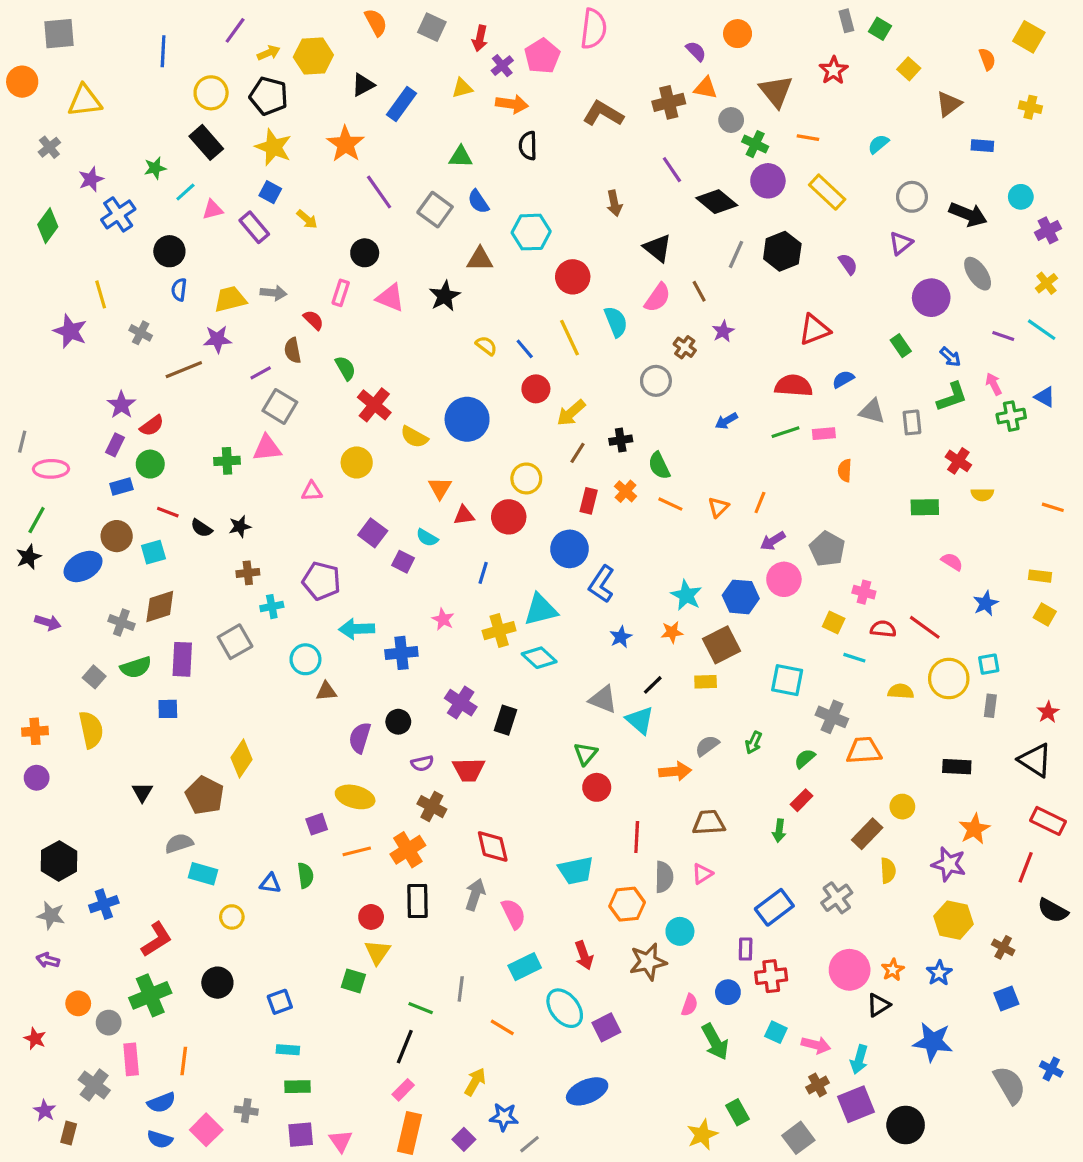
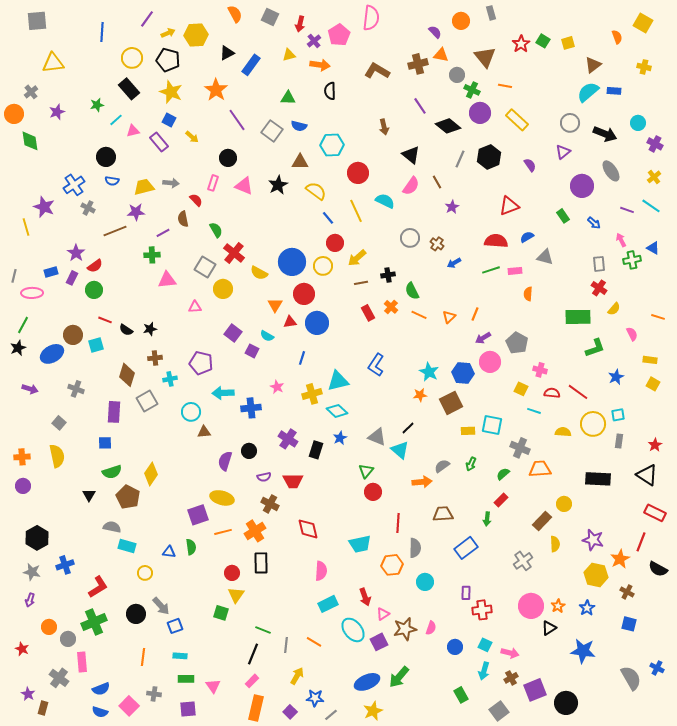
gray rectangle: (846, 21) -> (491, 13), moved
green square: (880, 29) -> (543, 41), moved
yellow square: (909, 69) -> (568, 43), turned 32
orange circle: (22, 82) -> (14, 114), moved
cyan semicircle: (878, 144) -> (588, 92), moved, size x1.6
blue semicircle: (478, 202) -> (299, 126), turned -42
blue cross: (118, 214) -> (74, 185), moved
green diamond: (48, 226) -> (30, 141), turned -45
purple cross: (1048, 230) -> (655, 144), turned -35
blue semicircle: (179, 290) -> (112, 181), turned -88
yellow line: (101, 294) -> (26, 227), moved
cyan semicircle: (616, 322) -> (385, 201), turned -42
yellow semicircle: (486, 346) -> (316, 191), moved, size x1.5
brown cross: (685, 347) -> (437, 244), moved
green L-shape: (952, 397) -> (595, 348), moved
gray square: (280, 406) -> (205, 267), moved
gray rectangle: (912, 422) -> (599, 264), moved
brown line: (578, 453) -> (361, 283), turned 48
green cross: (227, 461) -> (152, 255), moved
yellow circle: (526, 478) -> (323, 266), moved
blue rectangle: (121, 486) -> (51, 272), moved
yellow semicircle: (982, 494) -> (614, 309), turned -48
red rectangle: (589, 501) -> (368, 313), turned -42
green rectangle: (925, 507) -> (578, 317), size x1.4
red circle: (509, 517) -> (304, 294), moved
blue circle: (570, 549) -> (317, 323), moved
pink semicircle: (952, 562) -> (632, 334), moved, turned 32
brown diamond: (160, 607) -> (127, 375), moved, turned -55
blue star: (621, 637) -> (340, 438), moved
green semicircle: (136, 667) -> (112, 472), moved
yellow rectangle: (706, 682) -> (468, 431), moved
black rectangle: (957, 767) -> (598, 479), size x1.4
purple square: (317, 824) -> (198, 515), size x1.5
orange star: (974, 829) -> (620, 559), moved
gray semicircle: (179, 843) -> (112, 527), turned 30
pink triangle: (702, 874) -> (383, 614), moved
gray arrow: (475, 895) -> (161, 606), moved, turned 120
blue rectangle: (774, 907) -> (466, 548), moved
pink semicircle: (513, 914) -> (321, 571), turned 30
purple arrow: (48, 960) -> (30, 600), turned -88
brown star: (648, 962) -> (405, 629), moved
gray line: (461, 989) -> (286, 645), moved
blue circle: (728, 992) -> (455, 647), moved
blue square: (1006, 999) -> (629, 624), turned 35
green arrow: (715, 1042) -> (399, 677), moved, turned 70
cyan arrow: (859, 1059) -> (484, 671), moved
orange line: (184, 1061) -> (143, 657), moved
yellow star: (702, 1135) -> (373, 711), moved
pink triangle: (341, 1141) -> (213, 686), moved

